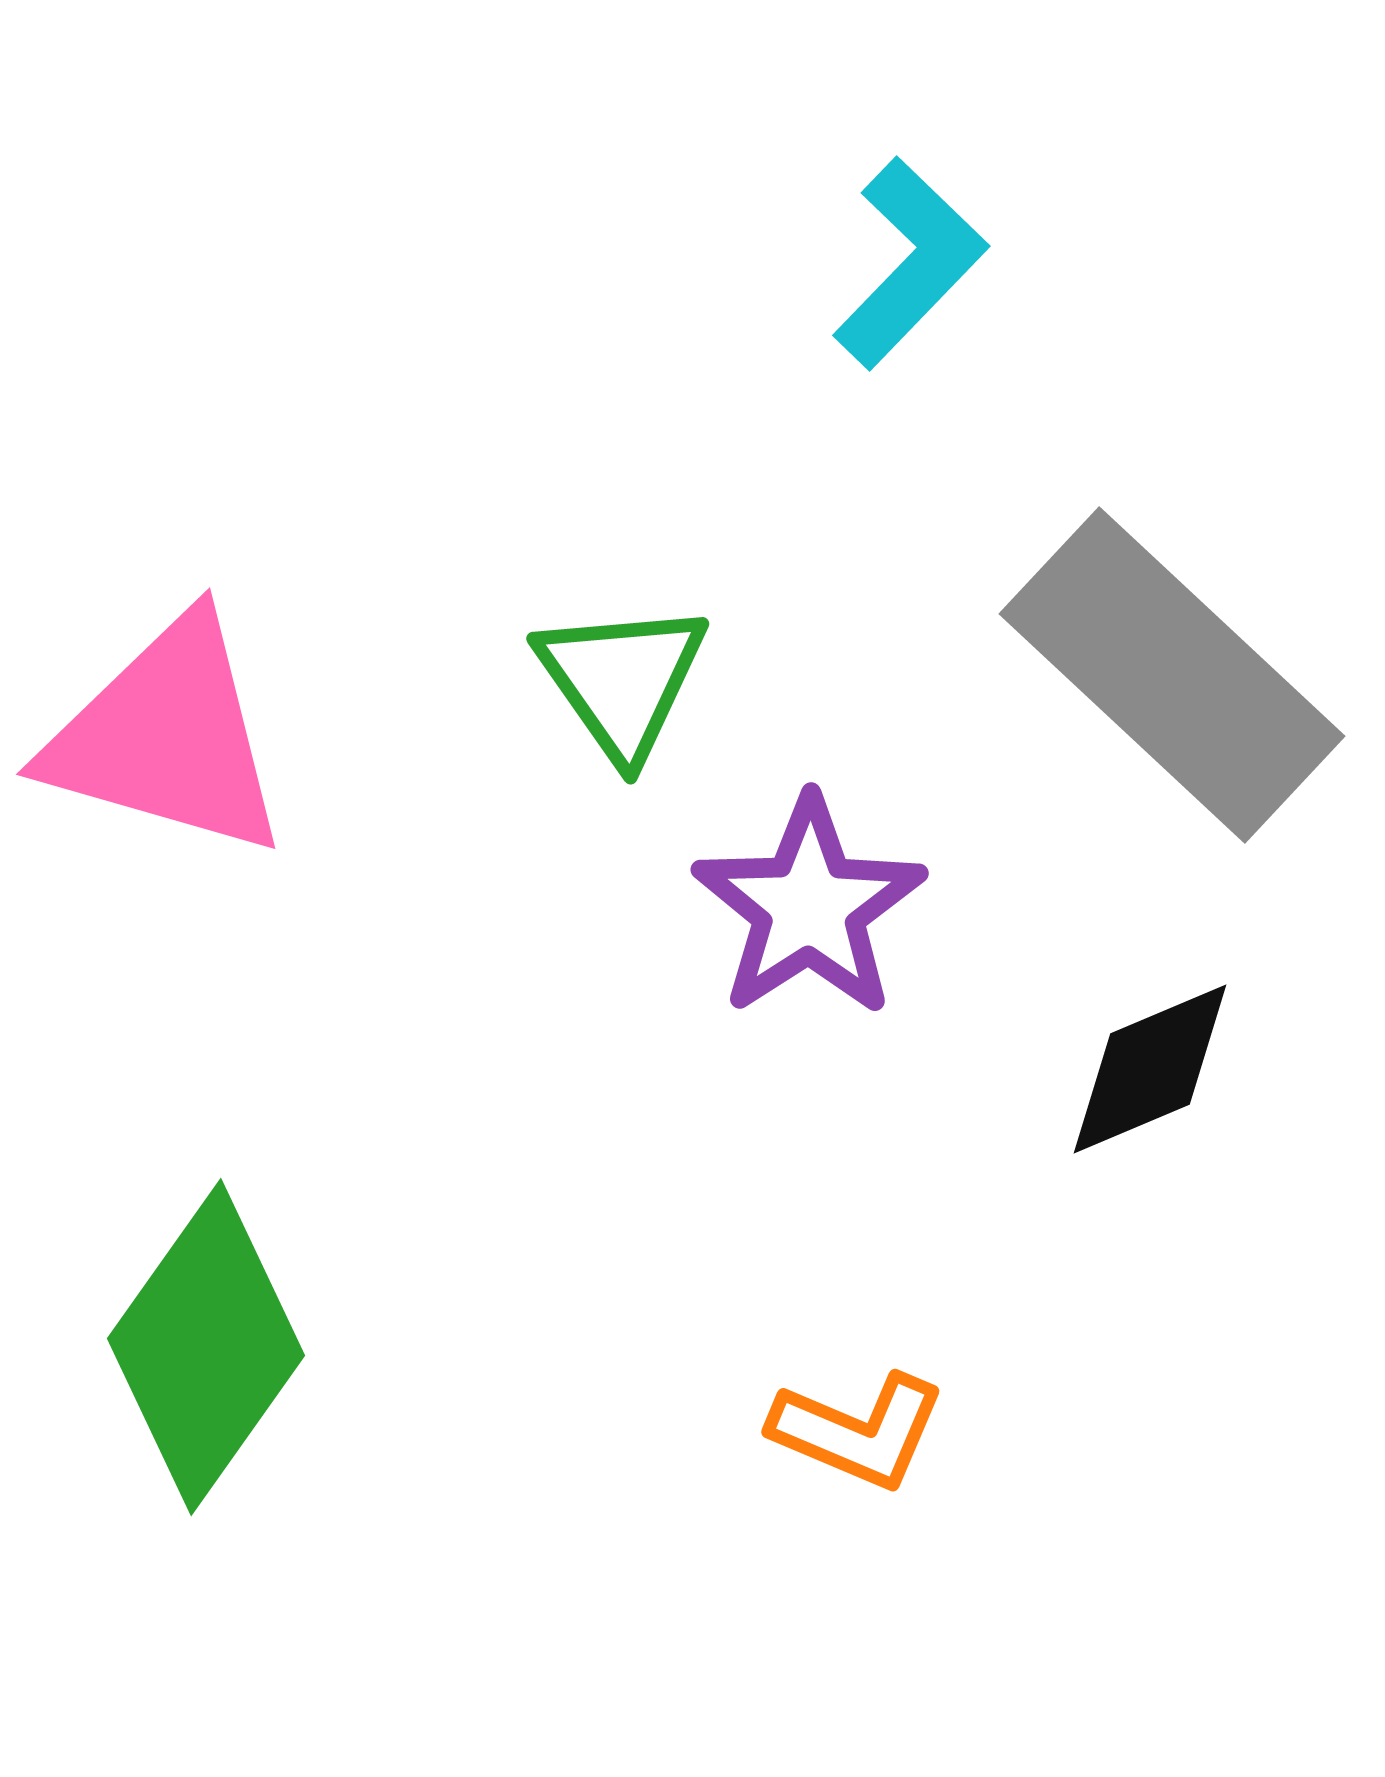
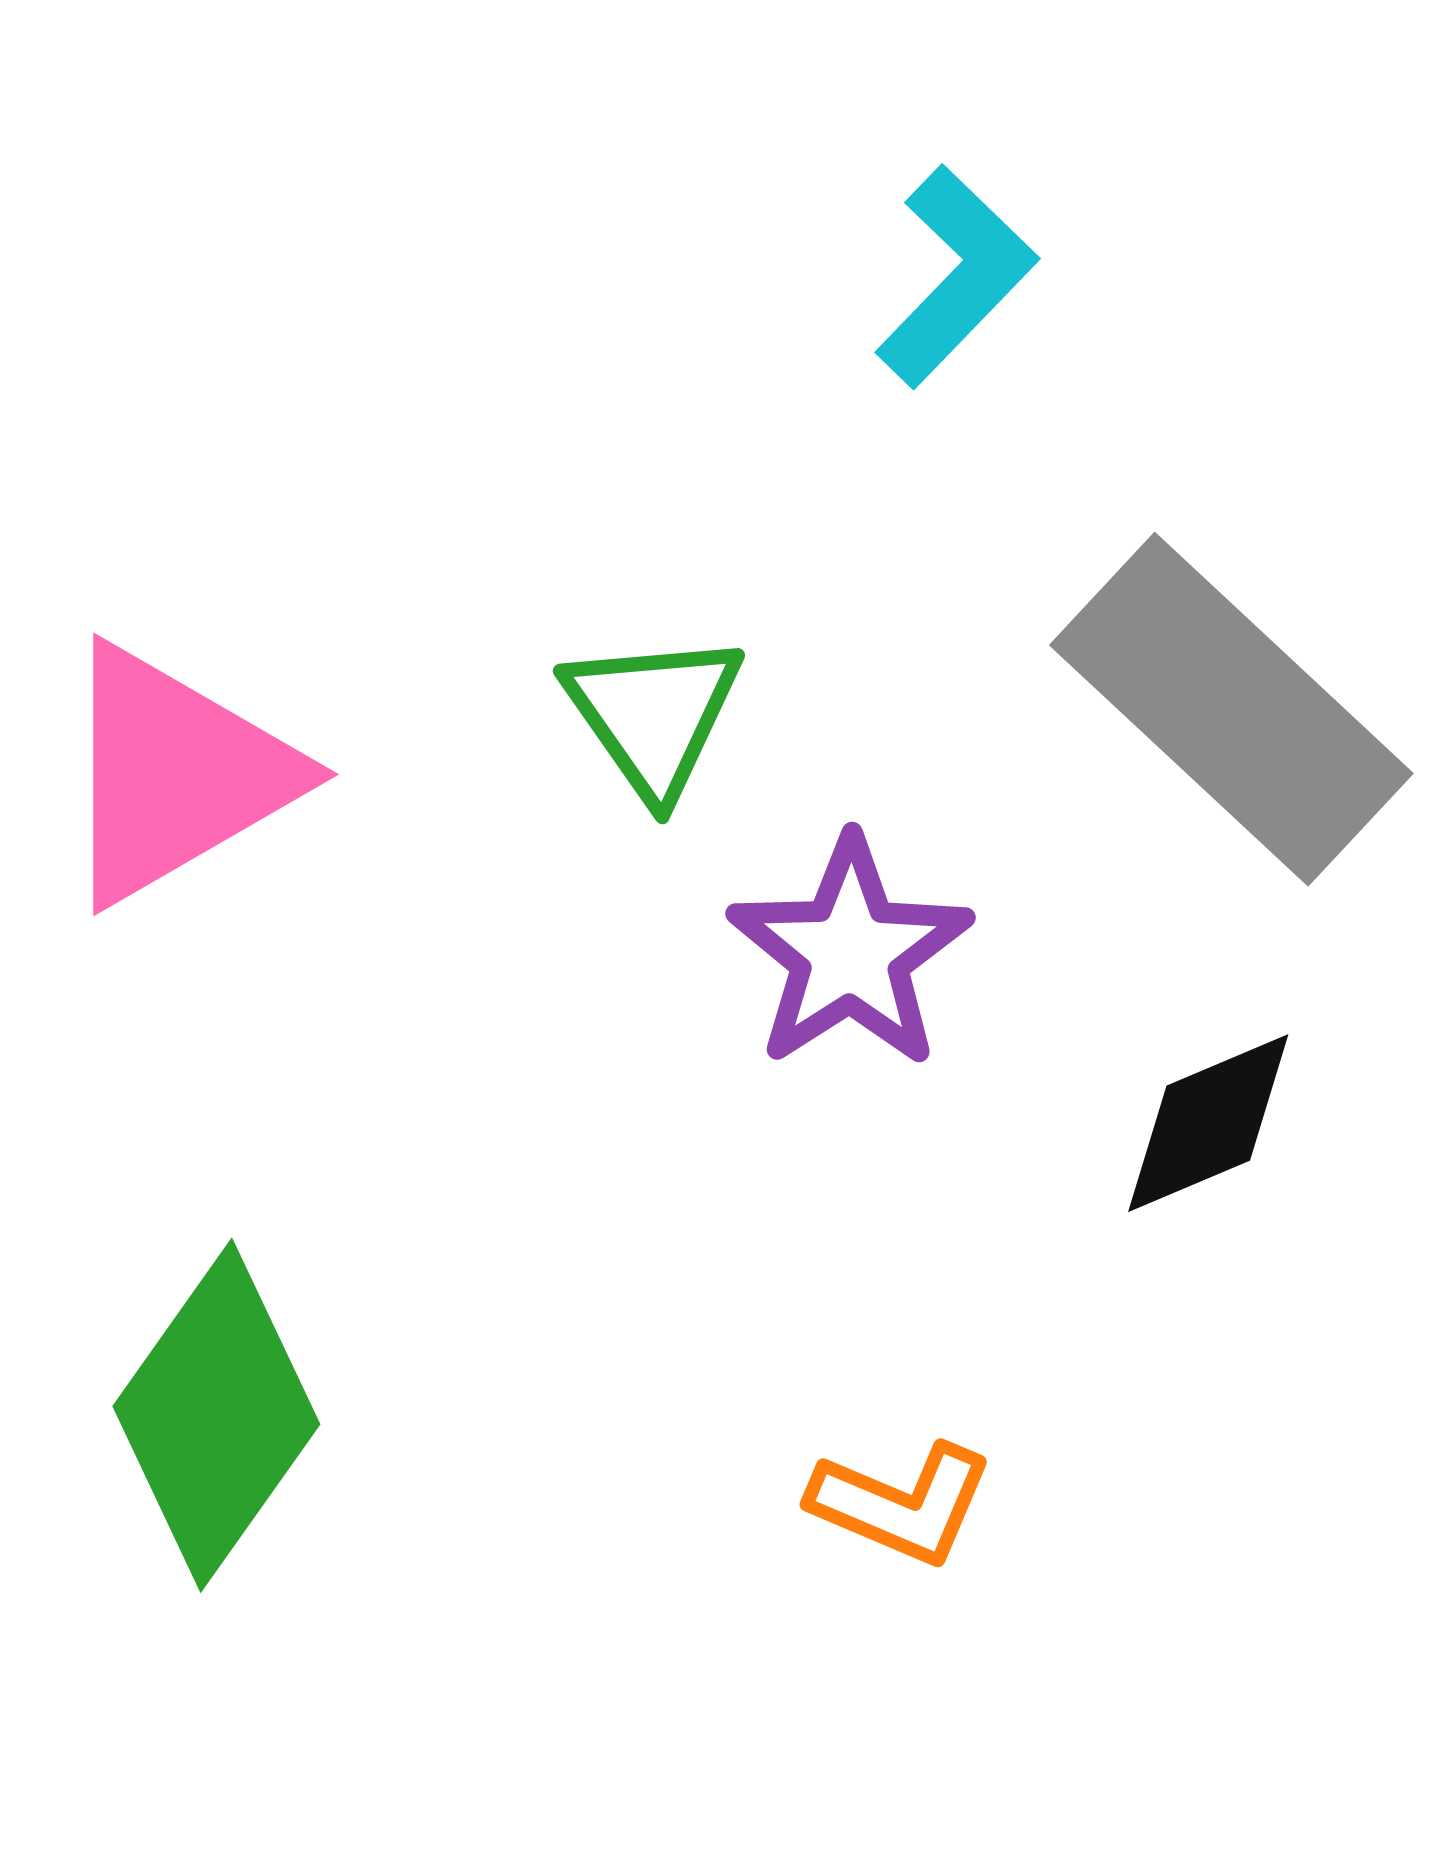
pink triangle: (167, 737) -> (175, 774), turned -46

